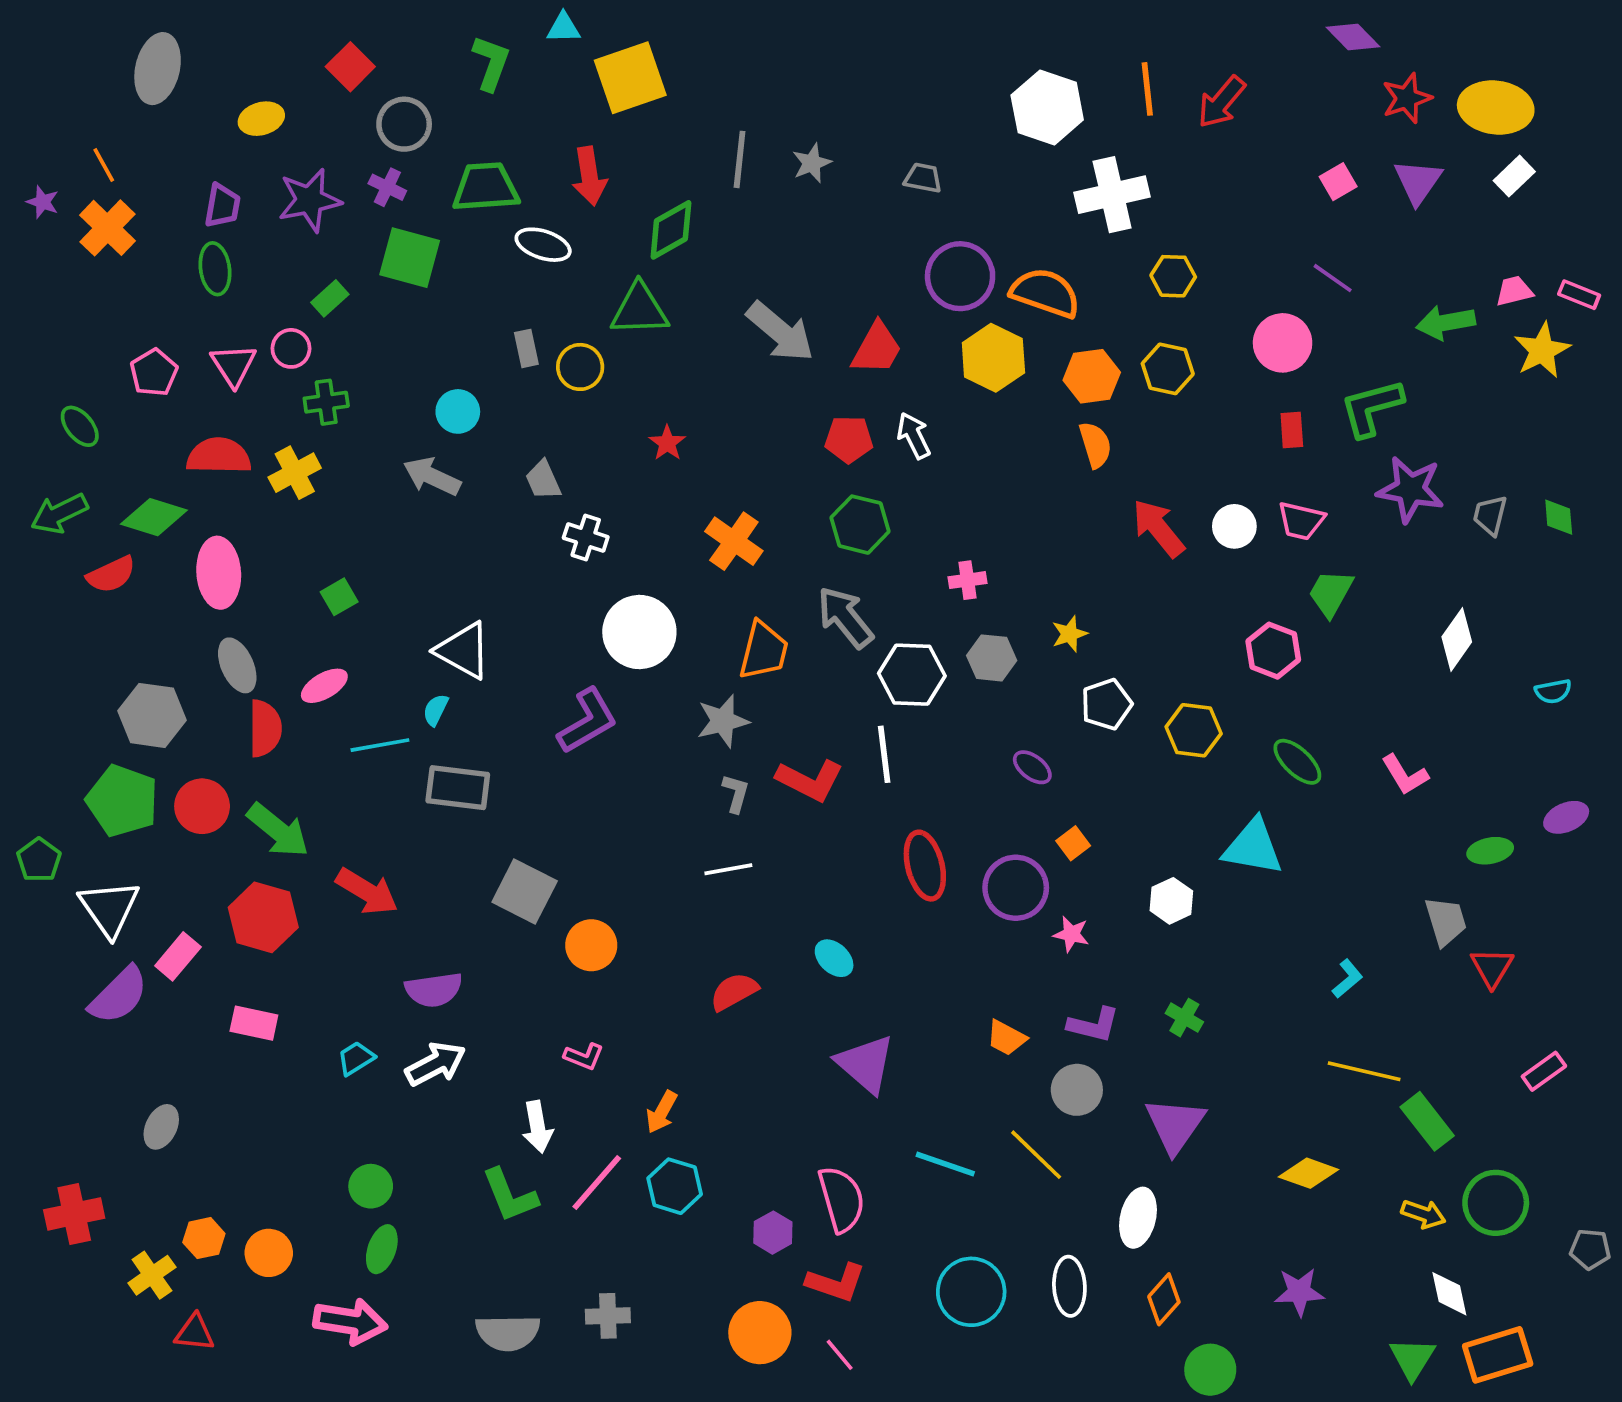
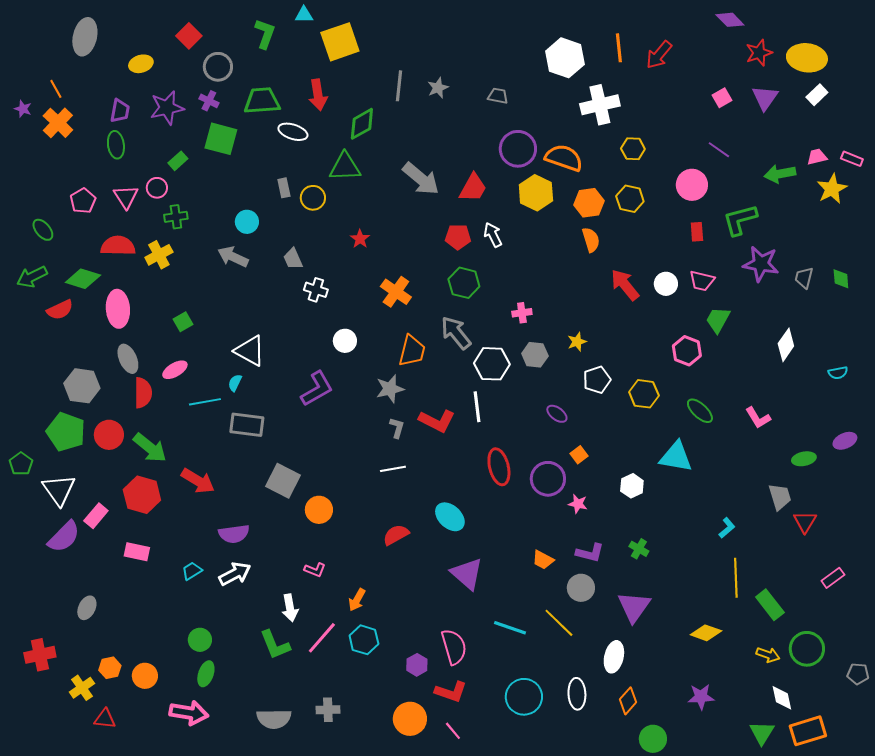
white circle: (639, 632) -> (345, 341), size x0.6
cyan ellipse: (834, 958) -> (450, 517), size x1.4
yellow line: (1364, 1071) -> (736, 578), turned 75

